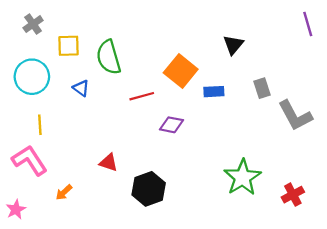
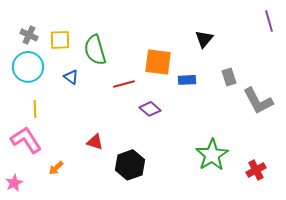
gray cross: (33, 24) -> (29, 35), moved, turned -30
orange square: (181, 71) -> (158, 62), turned -32
purple diamond: (172, 125) -> (150, 109), turned 30

